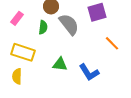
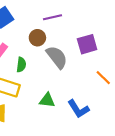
green semicircle: (43, 27) -> (21, 65), moved

